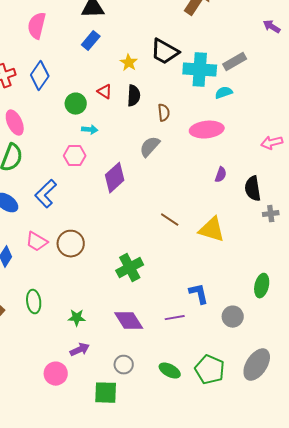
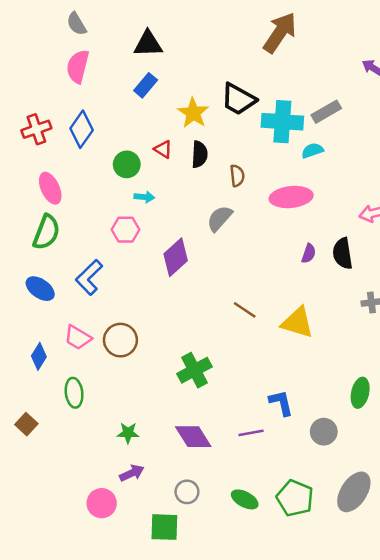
yellow star: (129, 63) -> (193, 113), size x1.4
black semicircle: (253, 189) -> (343, 253), moved
green ellipse: (34, 302) -> (74, 393), moved

